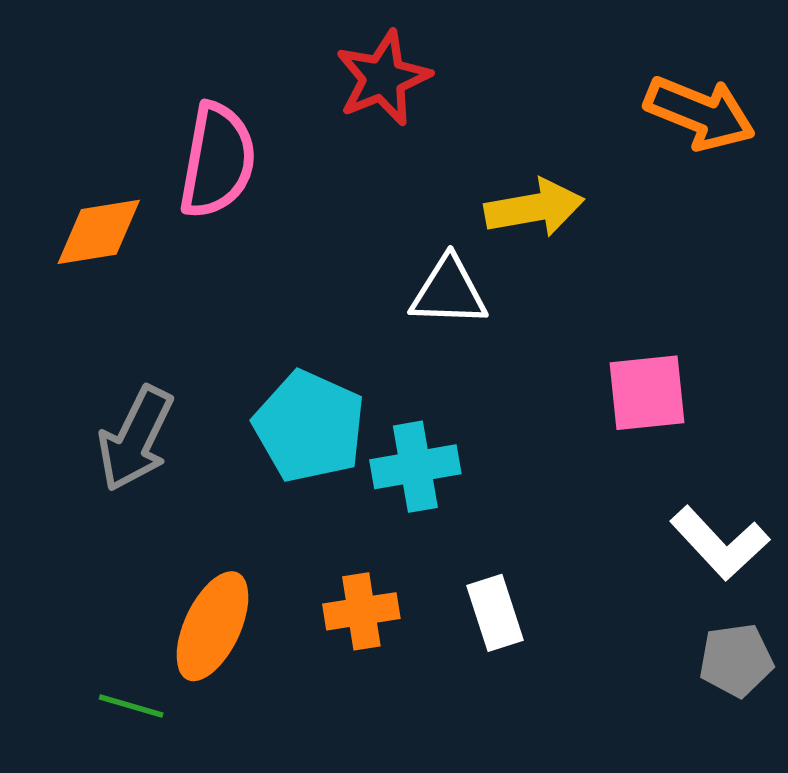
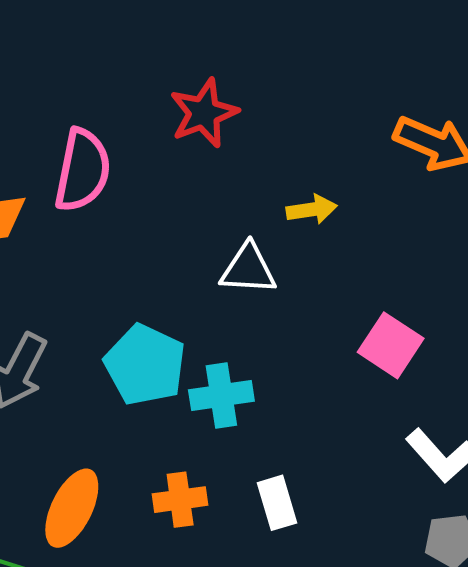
yellow arrow: (534, 208) -> (312, 210), size x0.7
pink square: (647, 393) -> (391, 345), turned 38

